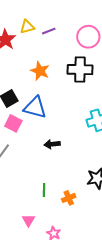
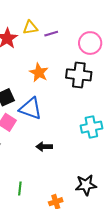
green line: (44, 190) -> (20, 188), moved

